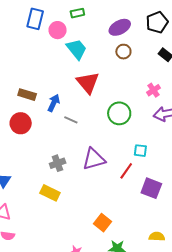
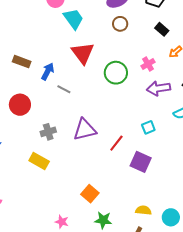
green circle: (119, 113) -> (116, 73), moved
red circle: (21, 123) -> (20, 105), moved
cyan square: (140, 151) -> (148, 127), moved, turned -32

